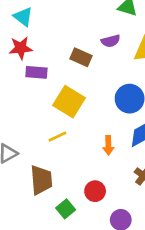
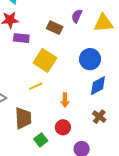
purple semicircle: (111, 41) -> (77, 16), turned 128
orange arrow: (108, 145) -> (65, 100), moved

